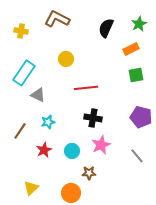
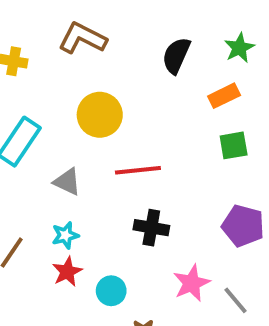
yellow circle: (66, 59) -> (100, 115), size x1.5
gray triangle: (38, 95) -> (67, 182), moved
pink star: (101, 145) -> (192, 283), moved
red star: (44, 150) -> (67, 272), moved

